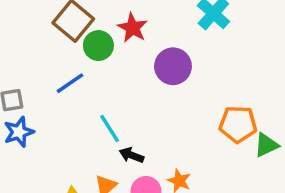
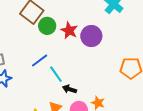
red star: (132, 28) -> (69, 30), moved
blue line: (70, 83) -> (40, 61), moved

